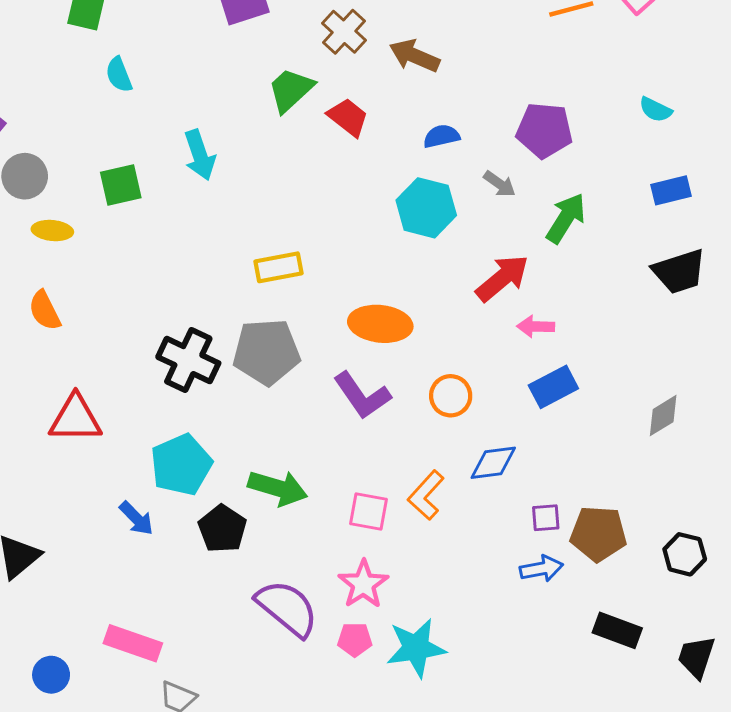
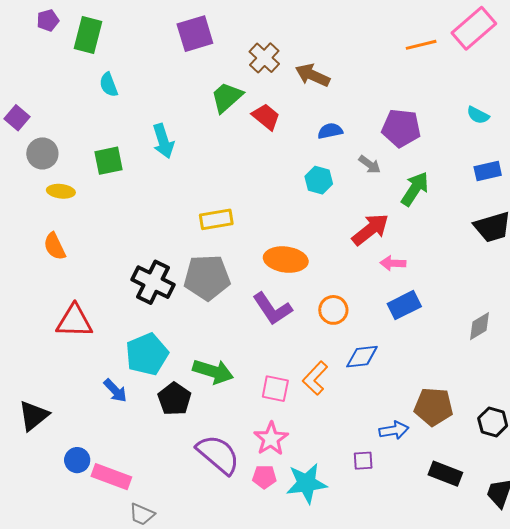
cyan hexagon: (426, 208) -> (319, 180), size x0.7
purple square: (546, 518) -> (363, 461), moved
blue circle: (51, 675) -> (77, 460), moved

